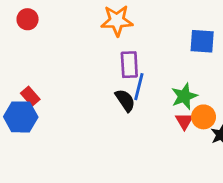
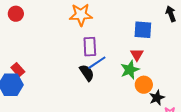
blue line: (139, 87) -> (97, 63), turned 42
red triangle: (184, 121) -> (137, 55), moved

